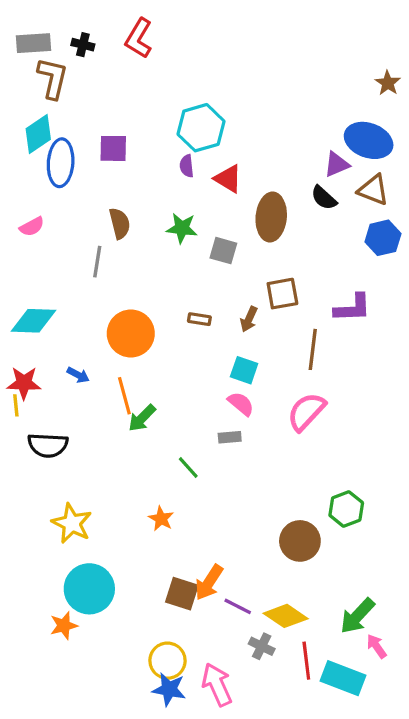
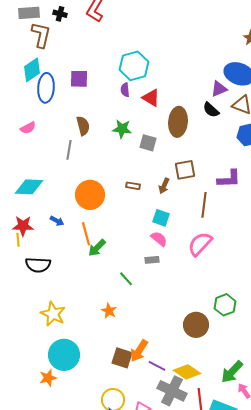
gray cross: (262, 646) -> (172, 391), size x1.8

